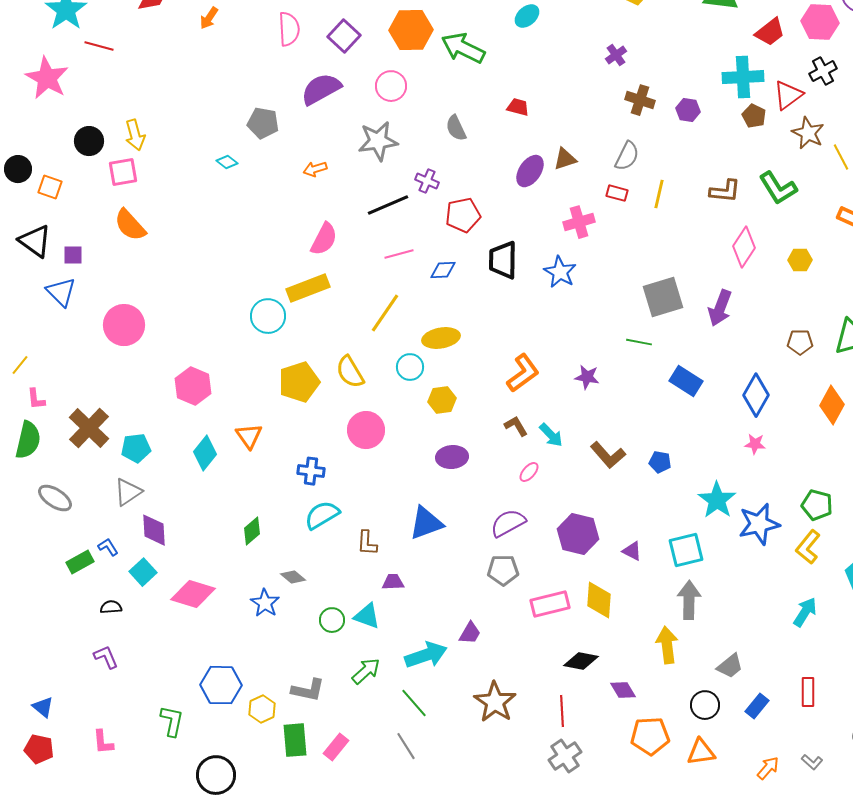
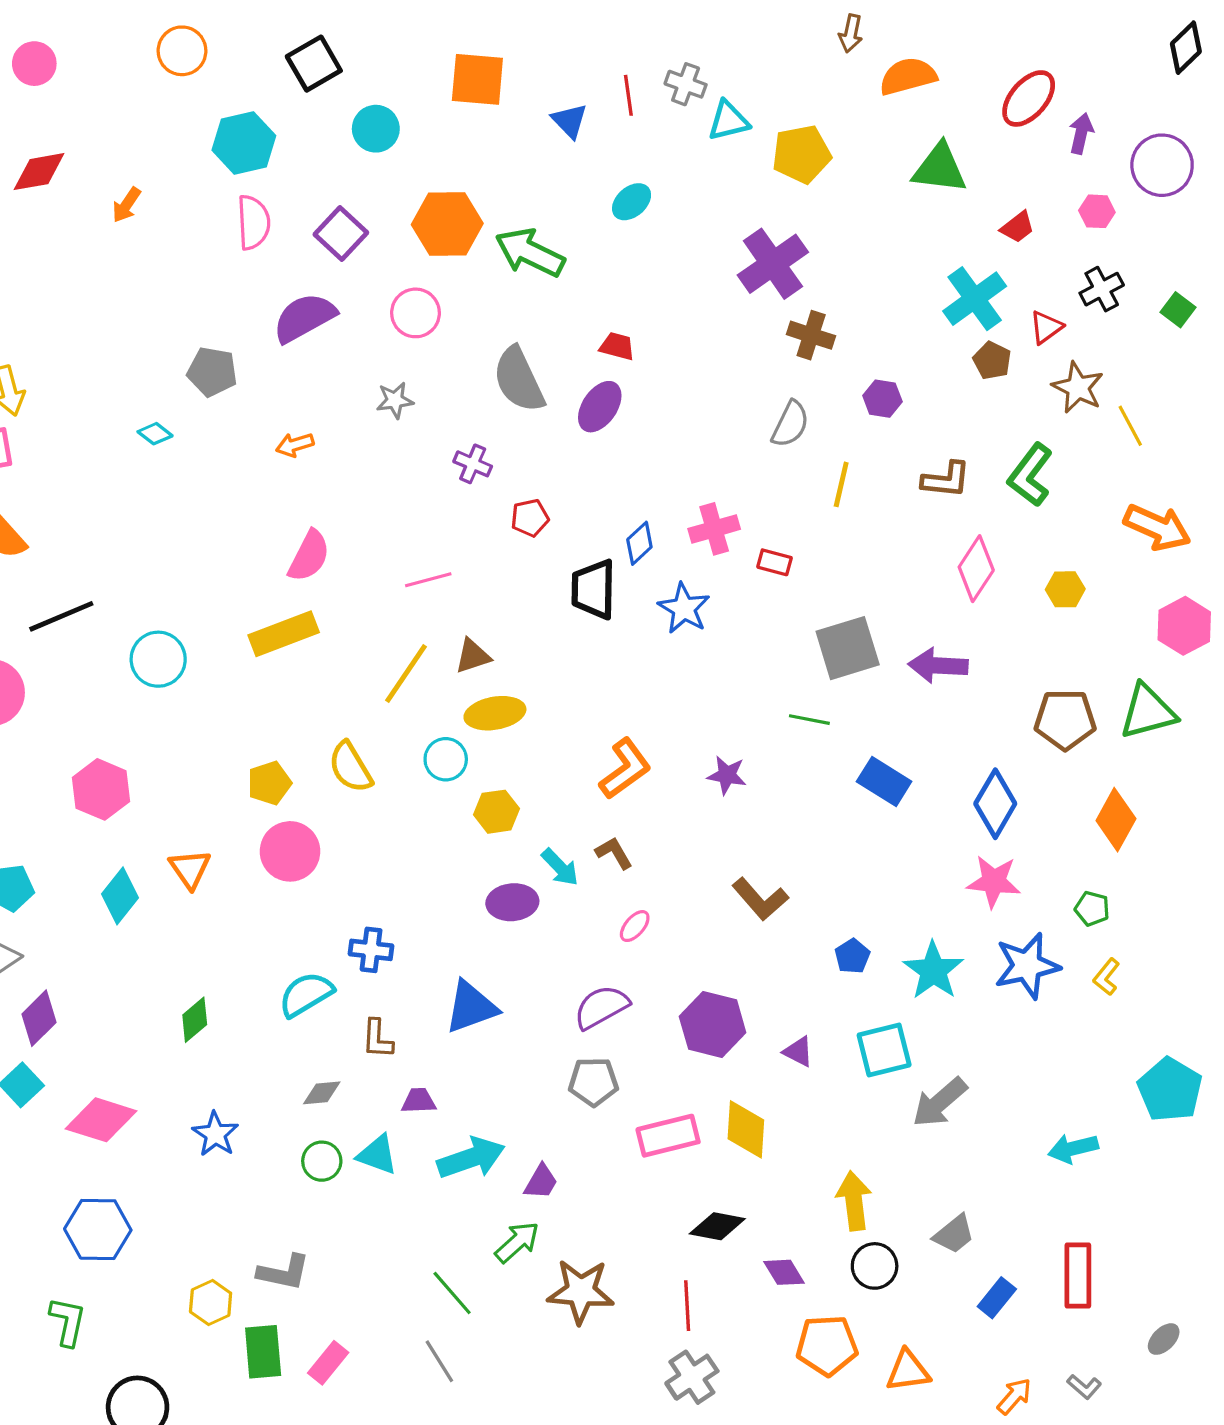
pink hexagon: (820, 22) -> (1097, 211), size x0.6
red trapezoid: (770, 32) -> (1018, 227), size x0.7
purple cross: (616, 55) -> (773, 264), size x2.0
cyan cross: (743, 77) -> (975, 299), turned -33
red triangle: (788, 95) -> (1046, 327), size x0.7
purple hexagon: (688, 110) -> (882, 399), moved
gray semicircle: (456, 128) -> (519, 380), size x1.6
gray star: (378, 141) -> (395, 400), size x0.6
brown triangle: (565, 159) -> (473, 656), moved
purple ellipse: (530, 171) -> (600, 407), moved
green L-shape: (778, 188) -> (1030, 475), turned 69
red rectangle: (617, 193) -> (774, 562), moved
black line: (388, 205) -> (61, 616), moved
red pentagon: (463, 215) -> (530, 518), size x0.7
blue diamond: (443, 270) -> (639, 543), moved, turned -40
purple arrow: (720, 308) -> (938, 666), turned 72
cyan circle: (268, 316) -> (158, 659), moved
brown pentagon: (800, 342) -> (1065, 720), size x1.5
yellow pentagon: (299, 382) -> (269, 783), size x0.7
pink circle: (366, 430) -> (290, 851), moved
cyan arrow: (551, 435) -> (560, 867), moved
pink star: (755, 444) -> (994, 882), size x1.6
blue pentagon: (660, 462) -> (852, 956), moved, turned 30
blue cross: (311, 471) -> (371, 950), moved
green pentagon: (817, 505) -> (1092, 909), moved, size x0.7
blue star: (759, 524) -> (1027, 966), moved
purple diamond: (154, 530) -> (39, 1018), turned 48
yellow L-shape: (808, 547) -> (1106, 977), moved, size x0.7
gray diamond: (293, 577) -> (322, 1093), moved, turned -45
gray arrow: (689, 600) -> (940, 1102), moved, turned -132
cyan arrow: (805, 612) -> (1073, 1148), turned -136
cyan arrow: (426, 655) -> (471, 1158), moved
green arrow: (366, 671) -> (517, 1242), moved
blue hexagon: (221, 685) -> (98, 1229), moved
red rectangle: (808, 692) -> (1078, 1275), size x1.4
brown star: (495, 702) -> (581, 1291), turned -30
black circle: (705, 705) -> (875, 1266), moved

